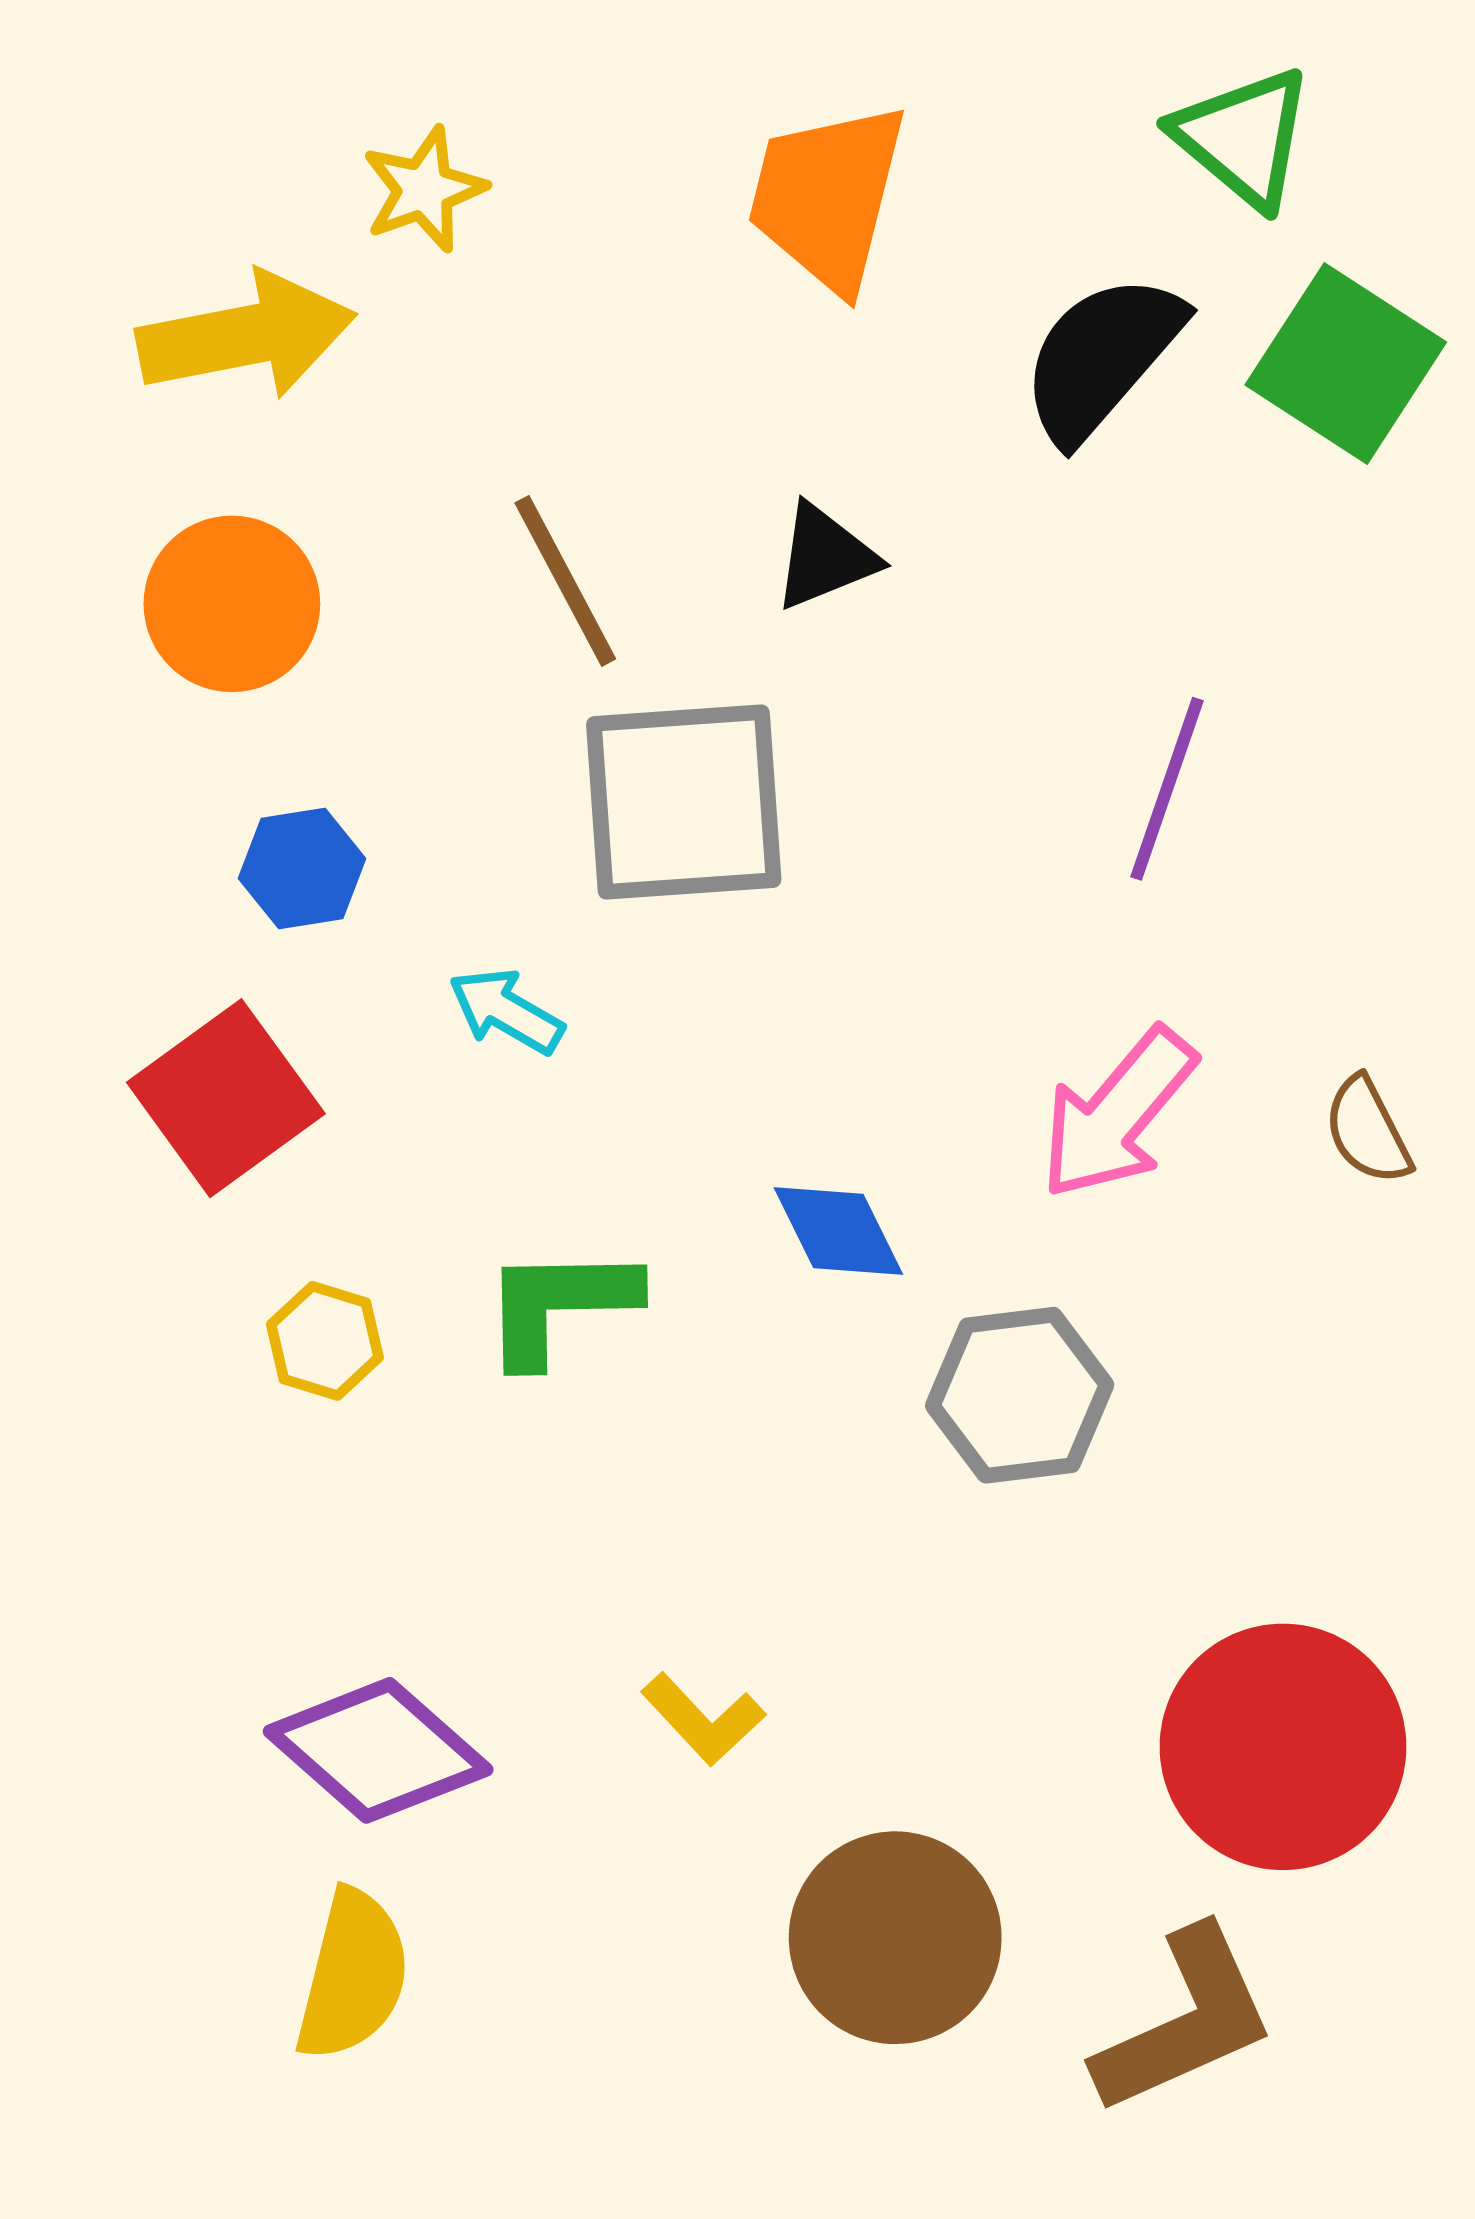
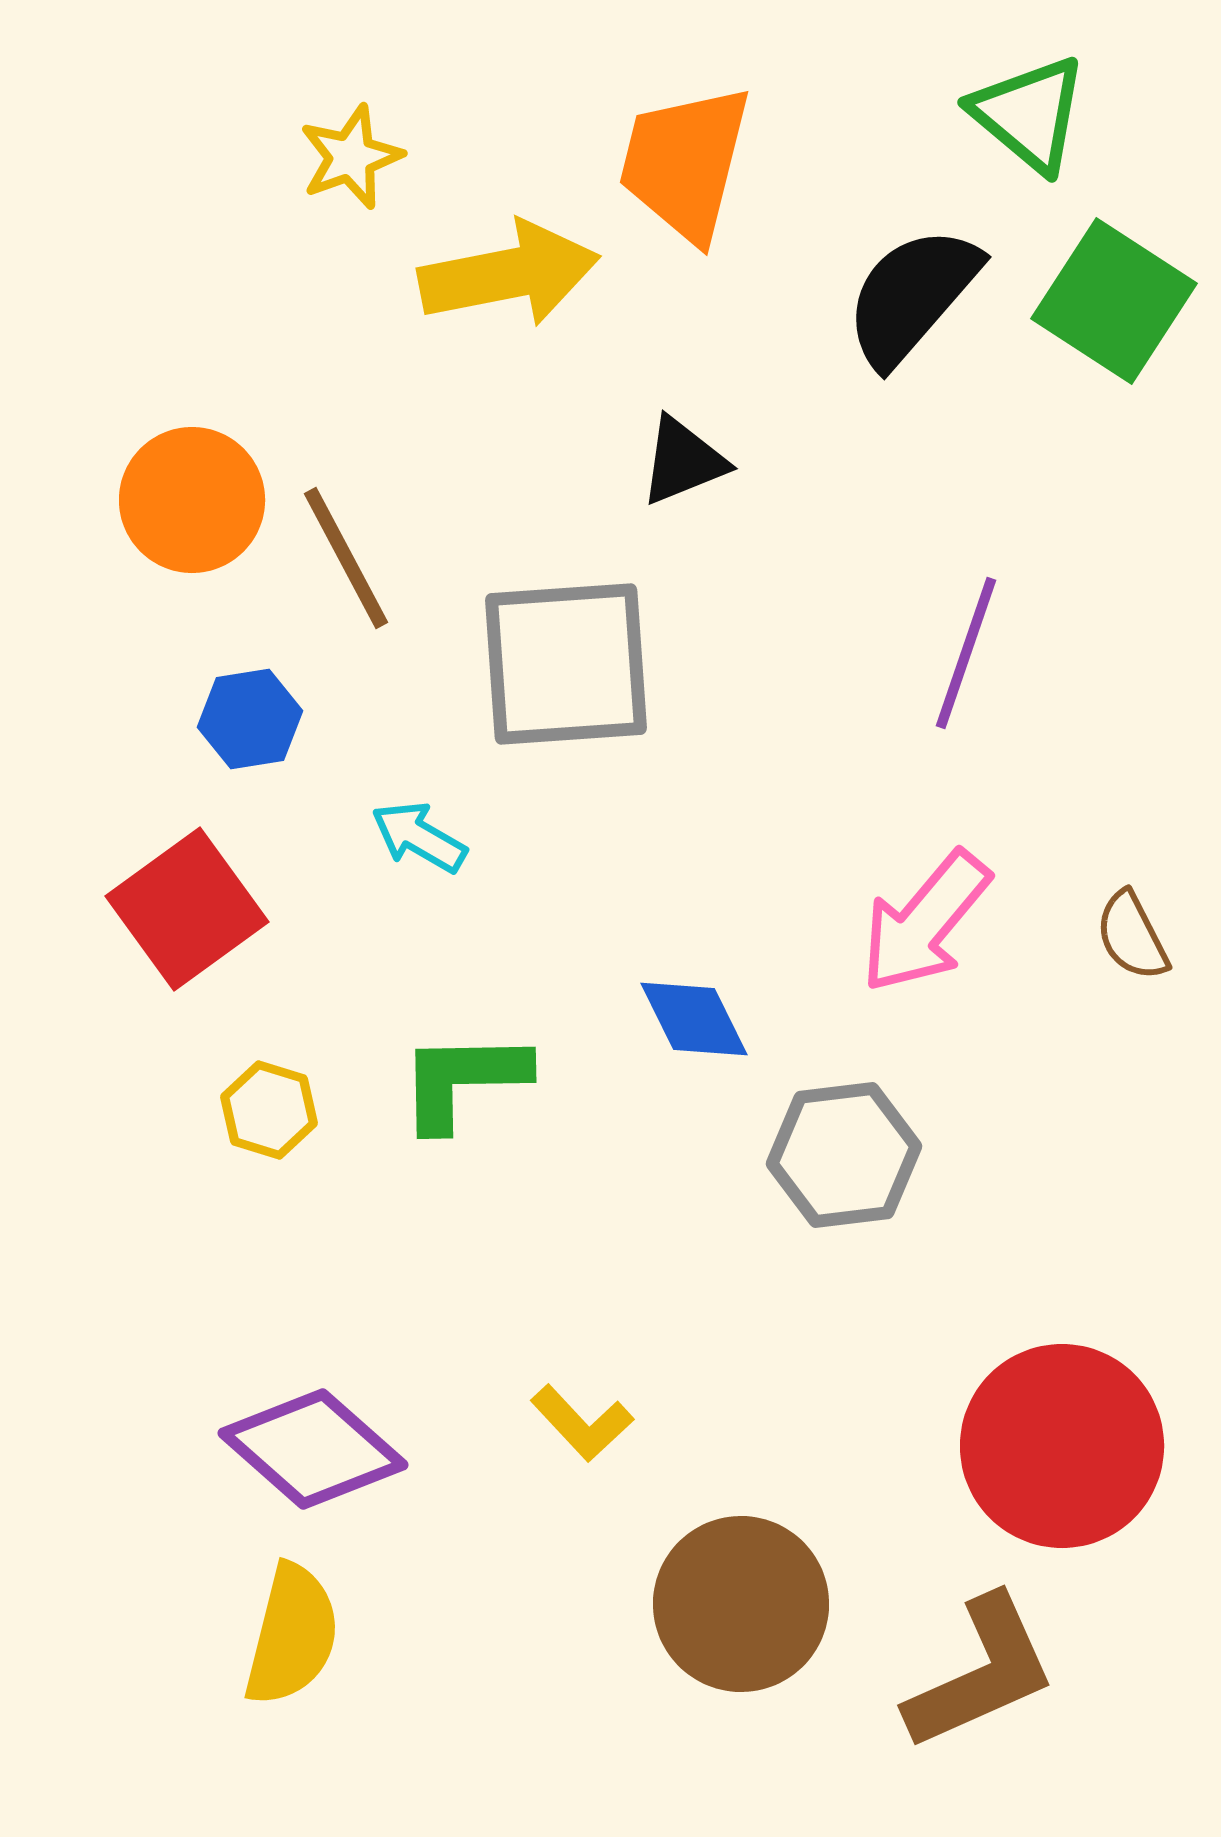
yellow arrow: (246, 336) -> (509, 274), moved
brown line: (565, 581) -> (346, 558), moved

